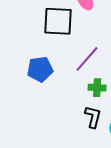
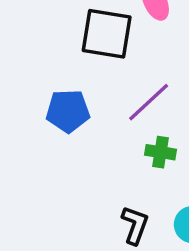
black L-shape: (93, 117) -> (135, 225), moved

